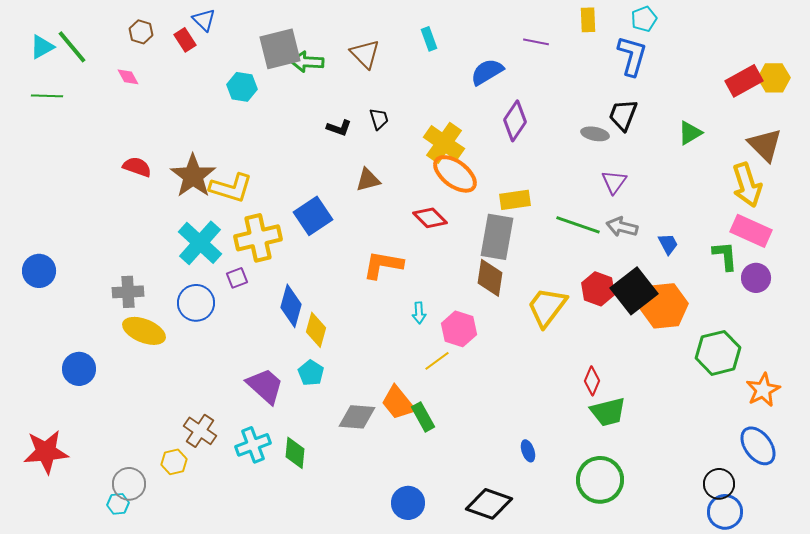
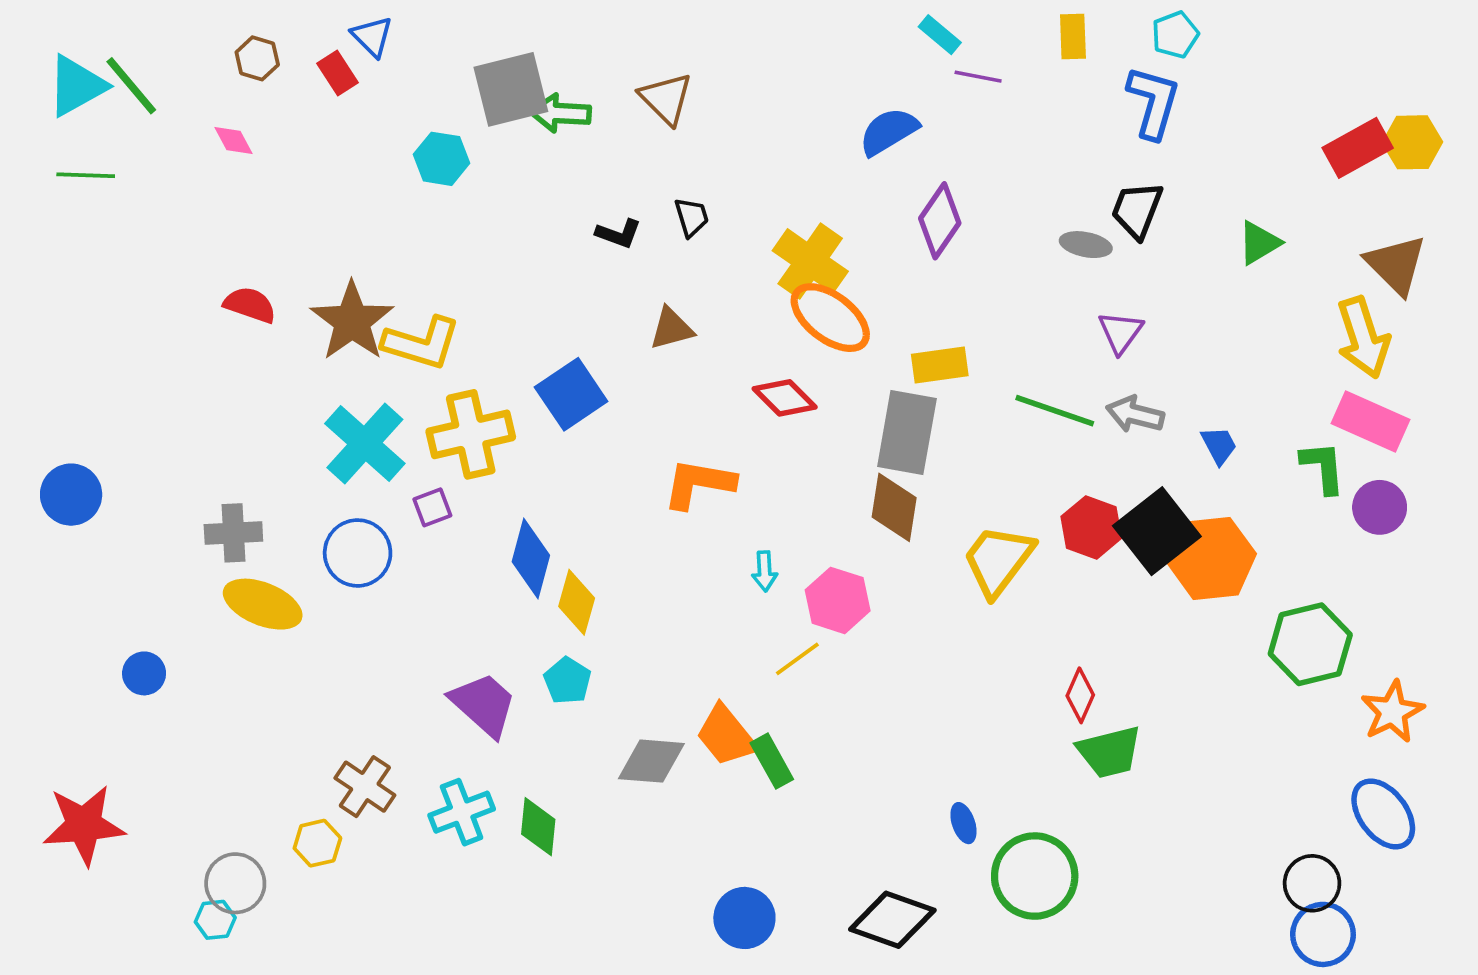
cyan rectangle: (429, 39) -> (940, 35), moved, turned -30
cyan triangle: (42, 47) -> (77, 86), size x1.4
blue circle: (79, 369) -> (144, 673), size x0.7
green circle: (600, 480) -> (1035, 876), moved

